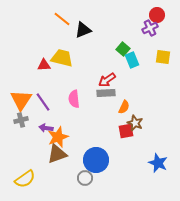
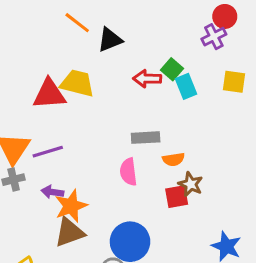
red triangle: (44, 65) -> (49, 94), size x1.6
red arrow: (107, 80) -> (147, 79), moved, turned 36
pink semicircle: (74, 99) -> (128, 172), moved
purple line: (43, 102) -> (48, 152), turned -72
orange semicircle: (124, 107) -> (174, 159), turned 56

